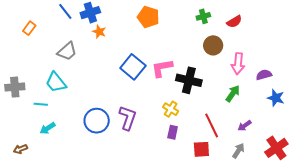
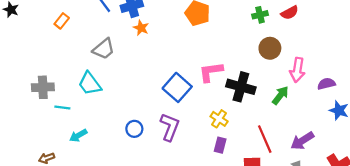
red semicircle: (234, 22) -> (290, 13), moved
blue square: (133, 67) -> (177, 87), moved
green arrow: (233, 94) -> (280, 95), moved
cyan line: (41, 104) -> (62, 107), moved
blue circle: (97, 121) -> (134, 129), size x0.6
purple arrow: (245, 126) -> (302, 141), size x1.5

